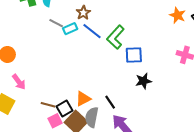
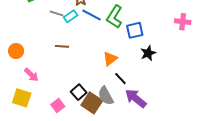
orange triangle: (83, 99) -> (110, 59), moved
brown line: (48, 105) -> (62, 46), moved
gray semicircle: (92, 117) -> (106, 96), turned -30
pink square: (55, 121) -> (58, 105), moved

